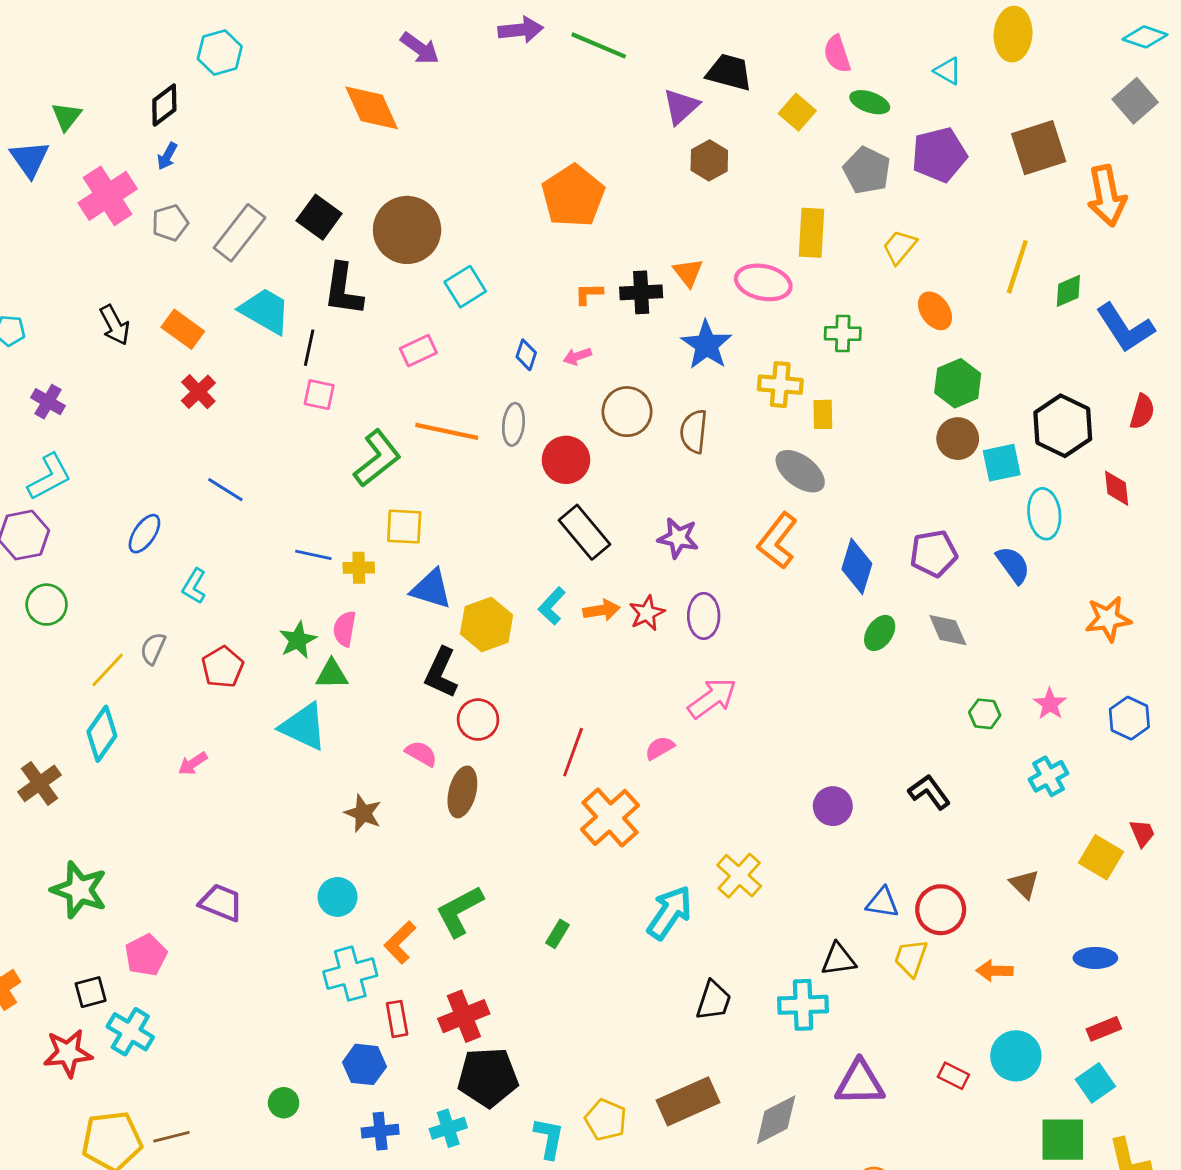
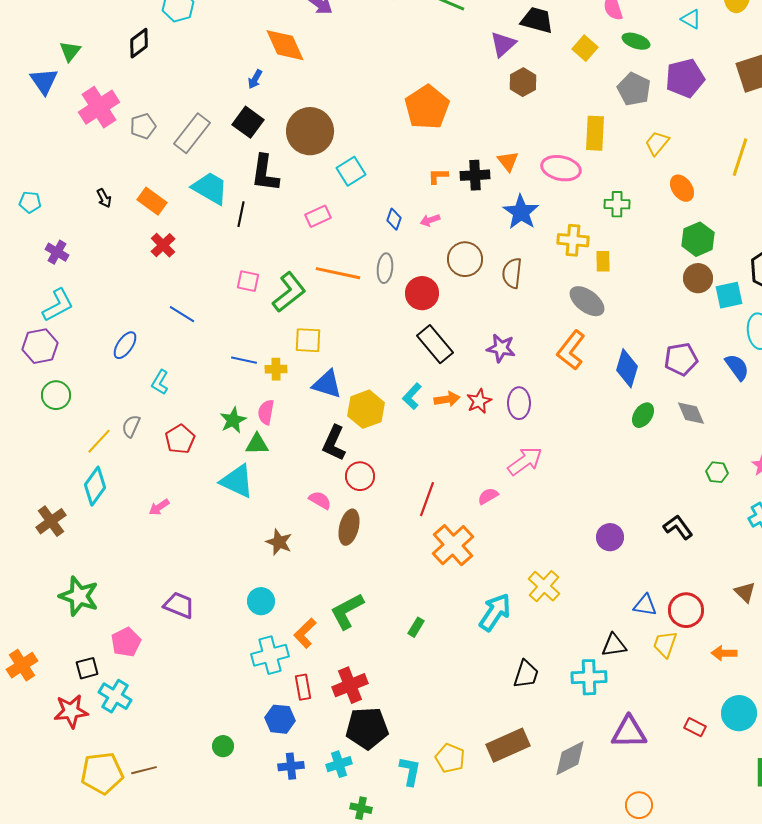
blue arrow: (167, 156) -> (255, 79), moved
black arrow: (115, 325) -> (104, 198), size x0.7
pink square: (319, 395) -> (248, 281), moved

